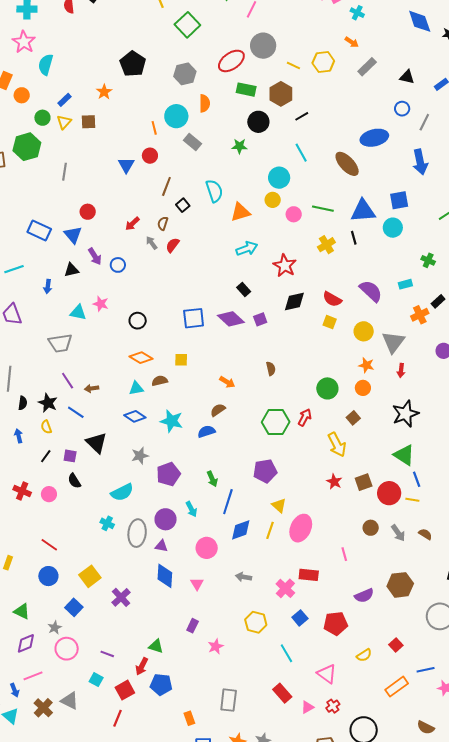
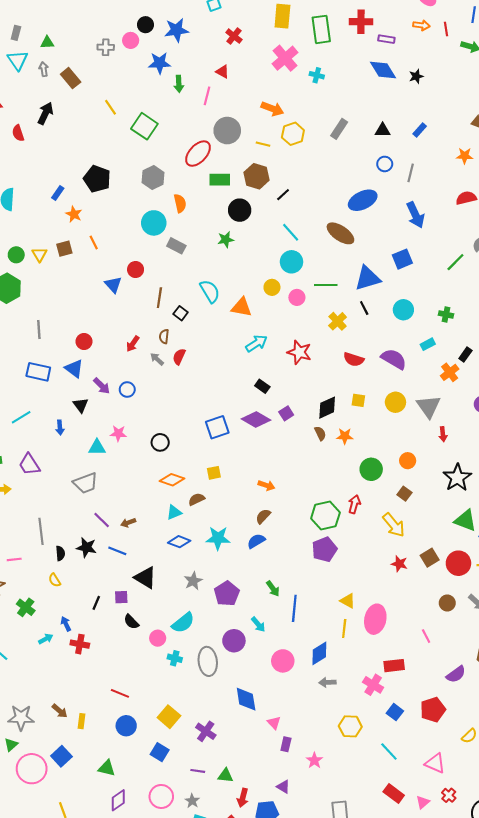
orange arrow: (352, 42) -> (272, 109), moved, size x1.5
blue rectangle: (64, 100) -> (58, 193), moved
orange line: (154, 128) -> (94, 243), moved
gray line: (64, 172) -> (39, 330), moved
cyan circle: (279, 178) -> (292, 262), moved
orange triangle: (240, 212) -> (242, 307), turned 40
cyan circle: (393, 228) -> (403, 310), moved
black triangle: (72, 270) -> (81, 405), turned -42
red semicircle: (332, 299) -> (354, 359), moved
black diamond: (294, 301) -> (327, 408), moved
orange star: (366, 365) -> (345, 436), moved
brown semicircle: (271, 369) -> (320, 433), moved
yellow semicircle: (46, 427) -> (55, 580), moved
blue arrow: (19, 436) -> (66, 624), moved
purple pentagon: (265, 471) -> (324, 549), moved
pink circle: (49, 494) -> (158, 638), moved
blue diamond: (241, 530) -> (319, 653), moved
purple triangle: (161, 546) -> (283, 787), moved, turned 32
pink triangle: (197, 584) -> (274, 723), moved
gray star: (55, 628) -> (192, 801), moved
green triangle: (156, 646) -> (226, 776), moved
purple line: (107, 654) -> (198, 771), moved

